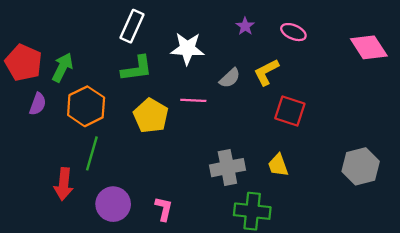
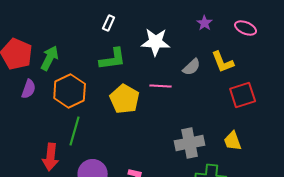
white rectangle: (132, 26) -> (109, 23), size x0.6
yellow L-shape: (266, 72) -> (223, 62), turned -85
red square: (290, 111) -> (243, 95), turned -36

